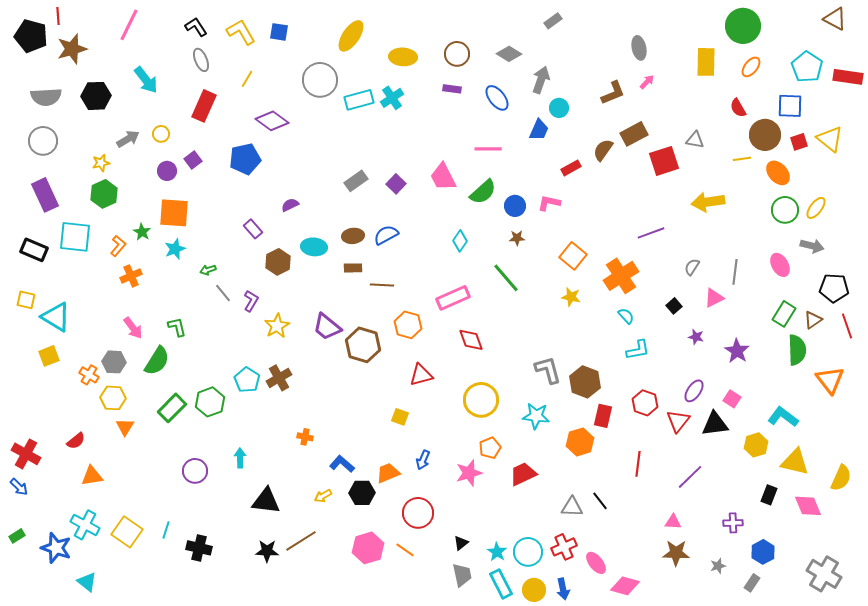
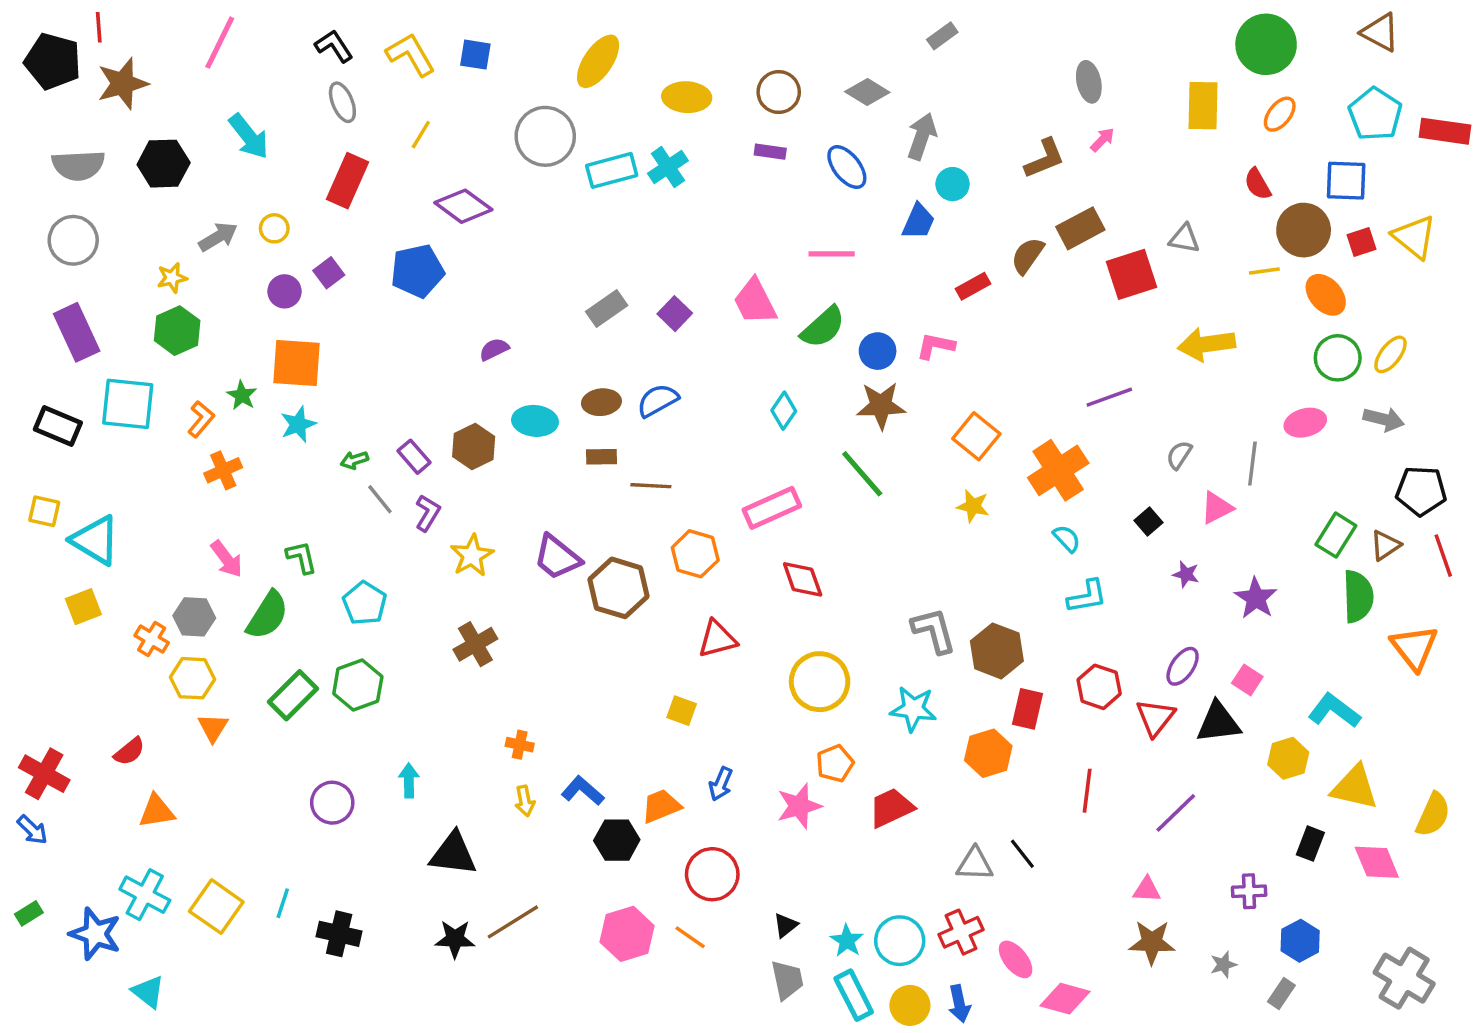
brown triangle: (835, 19) -> (1380, 32), moved
purple rectangle: (253, 229) -> (414, 457), moved
brown star: (517, 238) -> (881, 406), size x1.8
pink ellipse: (780, 265) -> (1305, 423), moved, turned -75
cyan pentagon: (247, 380) -> (365, 603), moved
yellow arrow: (323, 496) -> (525, 801), moved, turned -72

